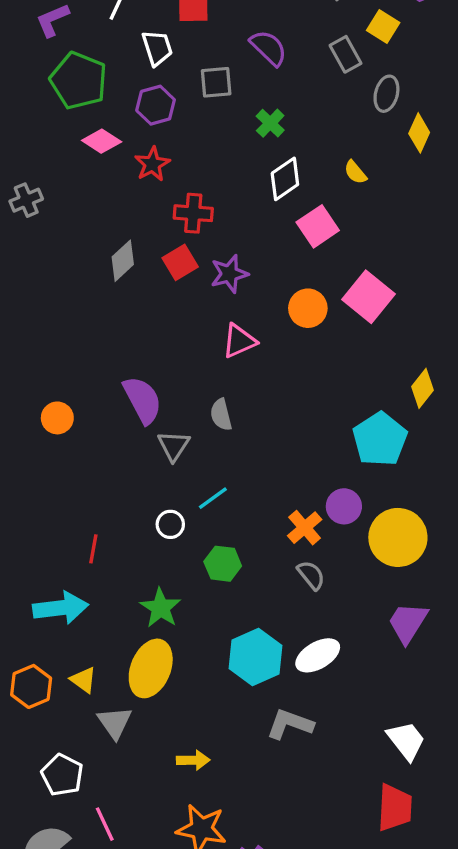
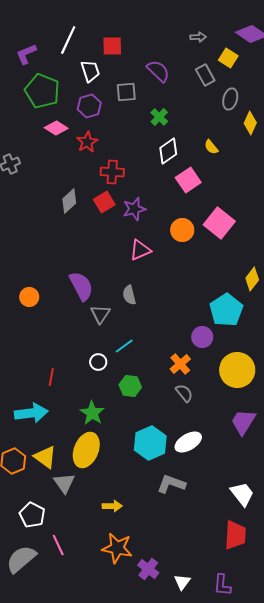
purple circle: (344, 506) -> (202, 337), moved
yellow triangle: (84, 680) -> (45, 457), size x1.4

